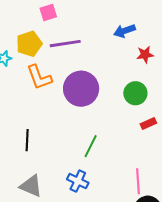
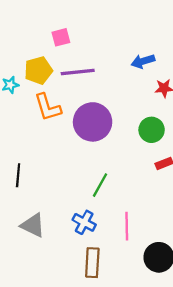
black line: (27, 140) -> (18, 175), moved
pink line: (138, 181) -> (127, 226), moved

